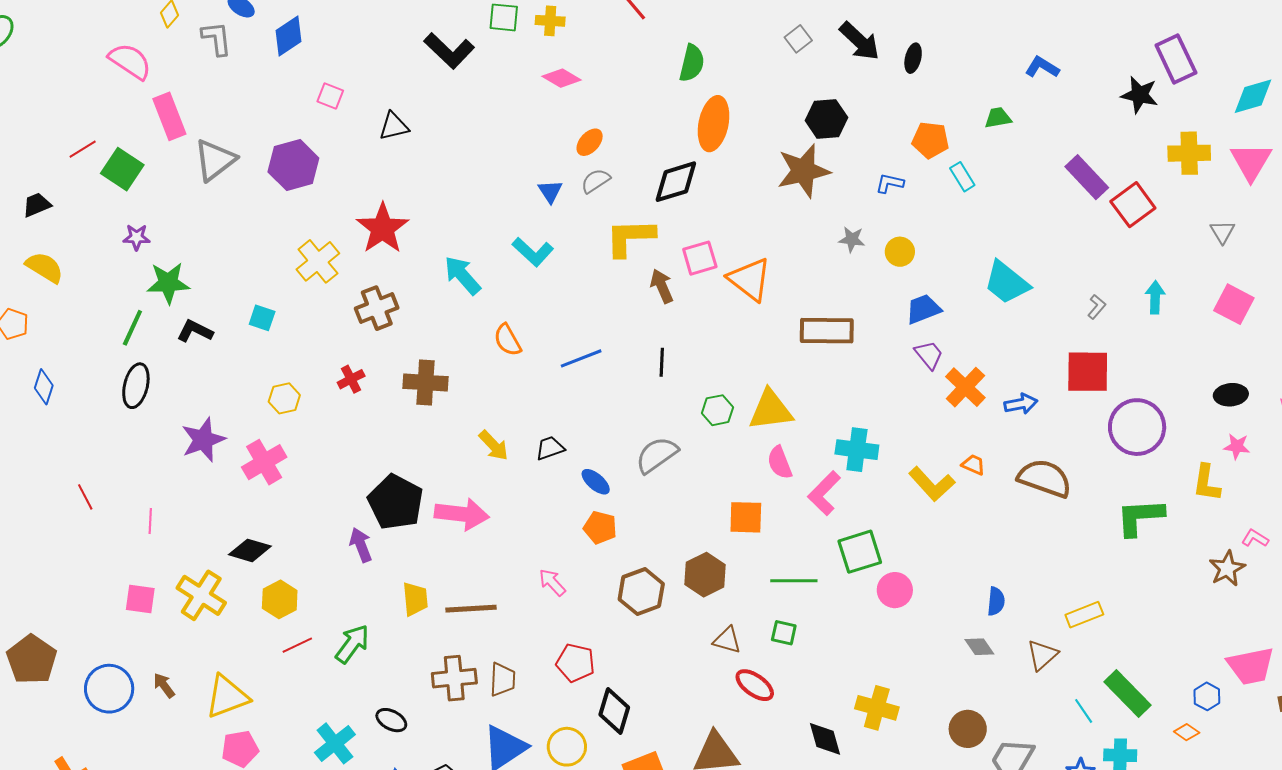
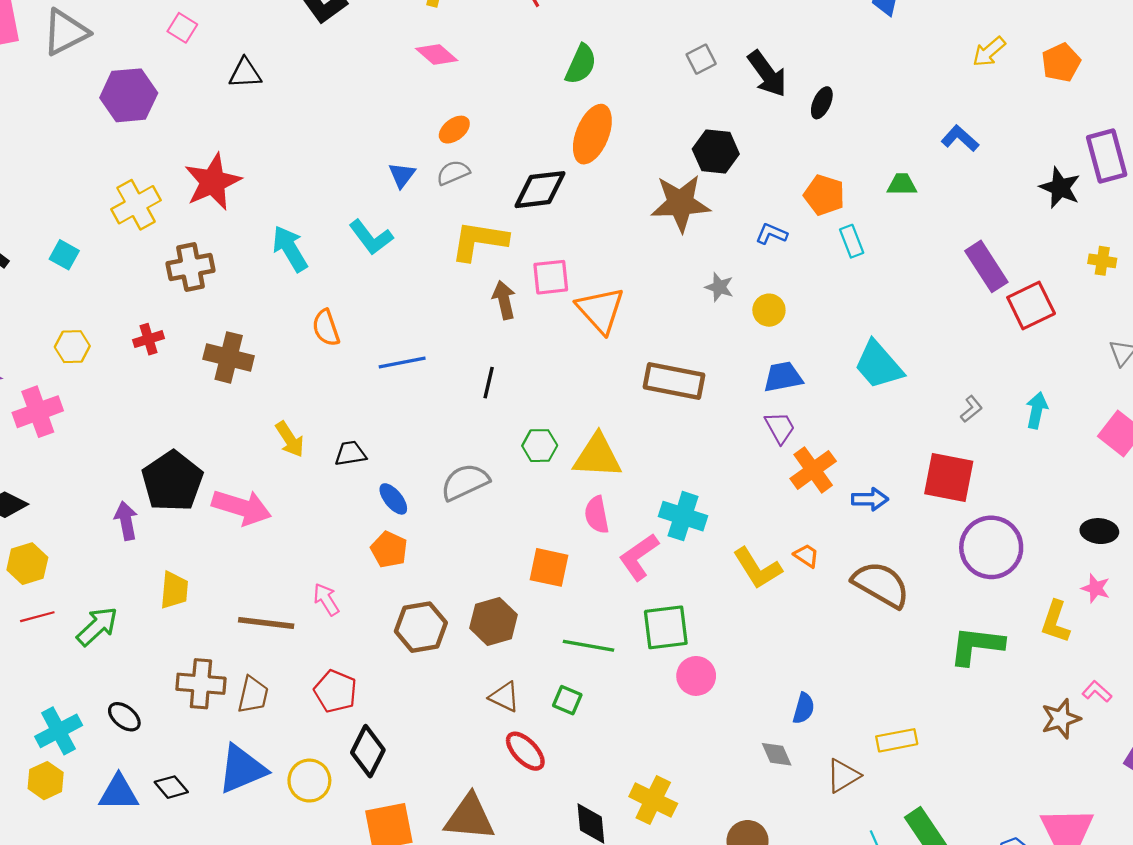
yellow cross: (1189, 153) -> (1102, 261), size x0.6
gray triangle: (215, 160) -> (65, 32), moved
brown line: (471, 609) -> (266, 623), moved

